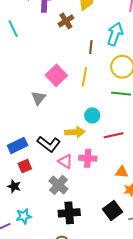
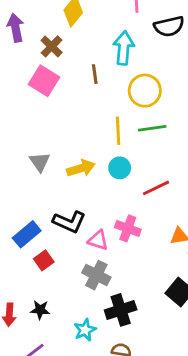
pink square: (56, 75) -> (44, 81), moved
yellow line: (84, 77) -> (118, 131), moved
yellow arrow: (75, 132) -> (81, 168), moved
pink cross: (88, 158) -> (128, 228), turned 30
black star: (14, 186) -> (40, 310), moved
cyan star: (24, 216) -> (85, 330), moved

